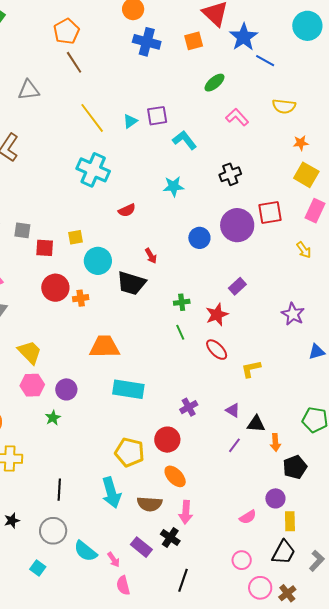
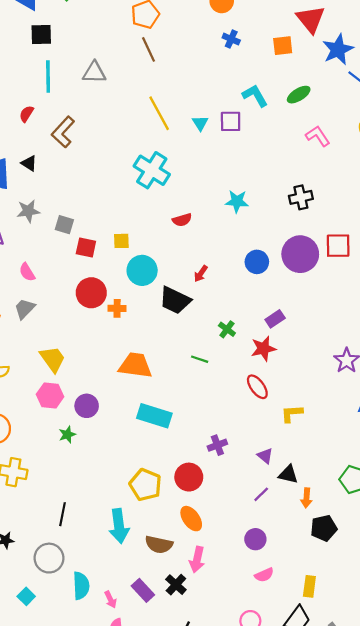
blue cross: (147, 42) -> (231, 39), size x0.6
cyan triangle: (130, 121) -> (200, 123), turned -35
cyan L-shape: (185, 140) -> (255, 96), moved
red arrow: (151, 256) -> (201, 274), turned 56
purple rectangle: (237, 286) -> (275, 319), moved
green cross: (182, 302) -> (227, 329), turned 35
green line: (180, 332) -> (200, 359), moved, turned -56
purple circle: (275, 498) -> (255, 539), moved
cyan semicircle: (85, 551) -> (81, 586), turned -140

